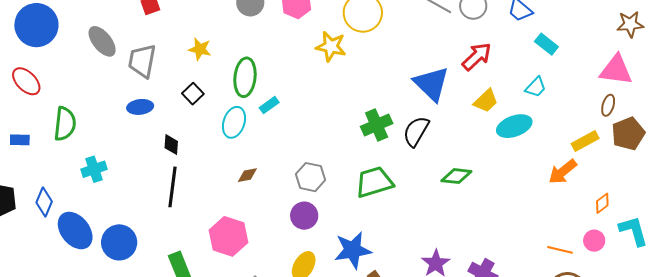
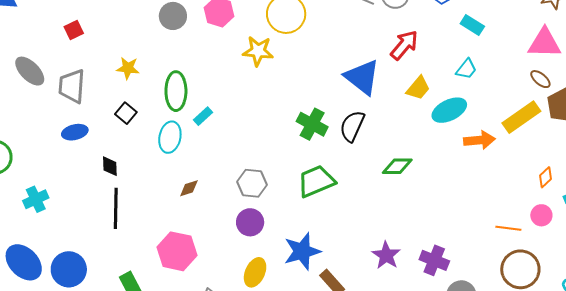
brown ellipse: (608, 105) -> (540, 79), turned -60
green cross: (377, 125) -> (312, 124), turned -32
yellow rectangle: (585, 141) -> (521, 117), size x1.4
orange arrow: (563, 172) -> (479, 140), moved, turned -140

